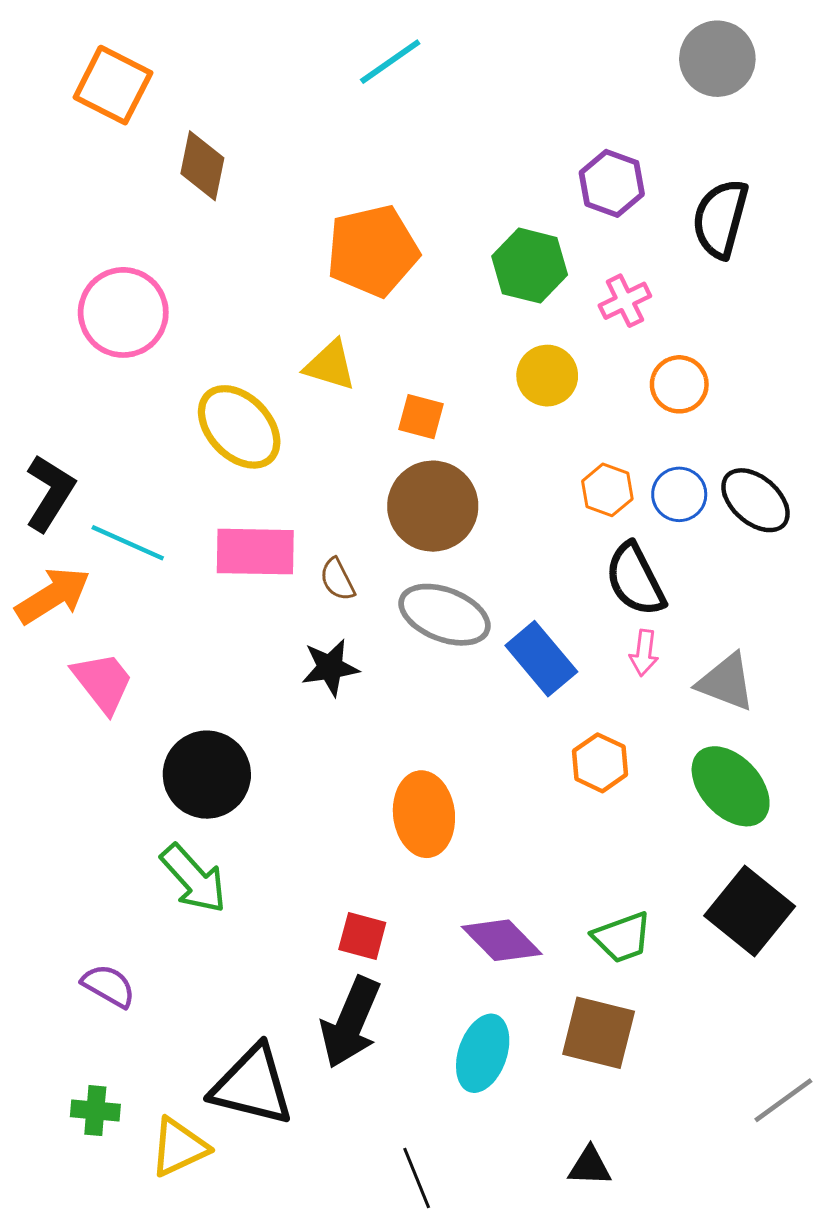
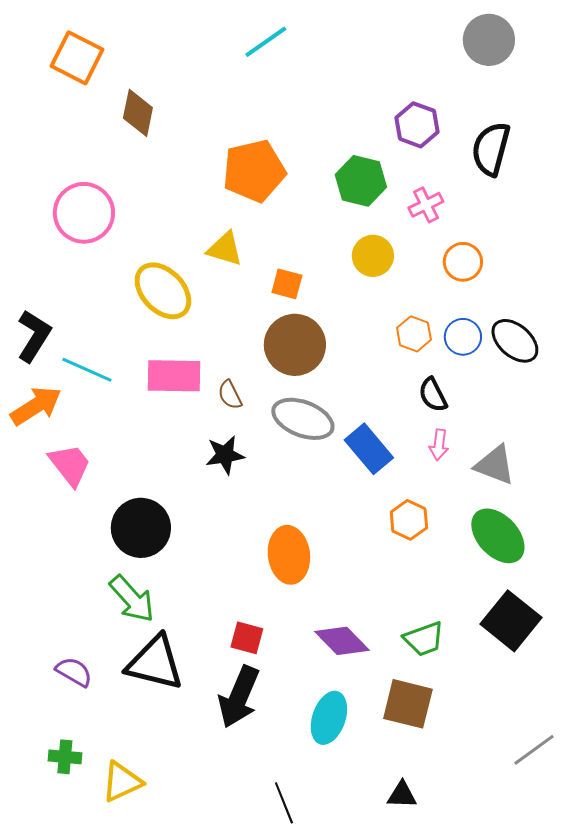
black semicircle: (635, 579) -> (433, 395), size x0.7
black triangle: (252, 1086) -> (155, 663), moved

